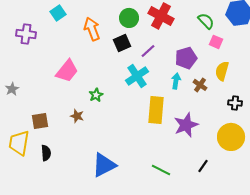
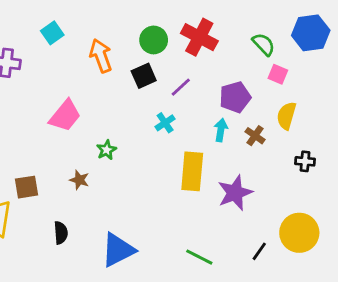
cyan cross: (137, 76) -> (165, 123), size x0.6
yellow circle: (231, 137) -> (299, 233), moved
black semicircle: (46, 153) -> (61, 233), moved

